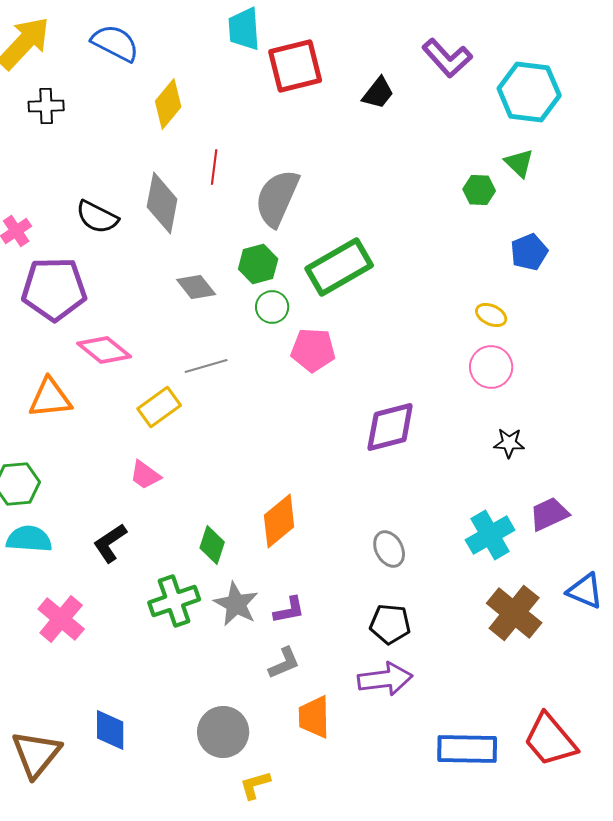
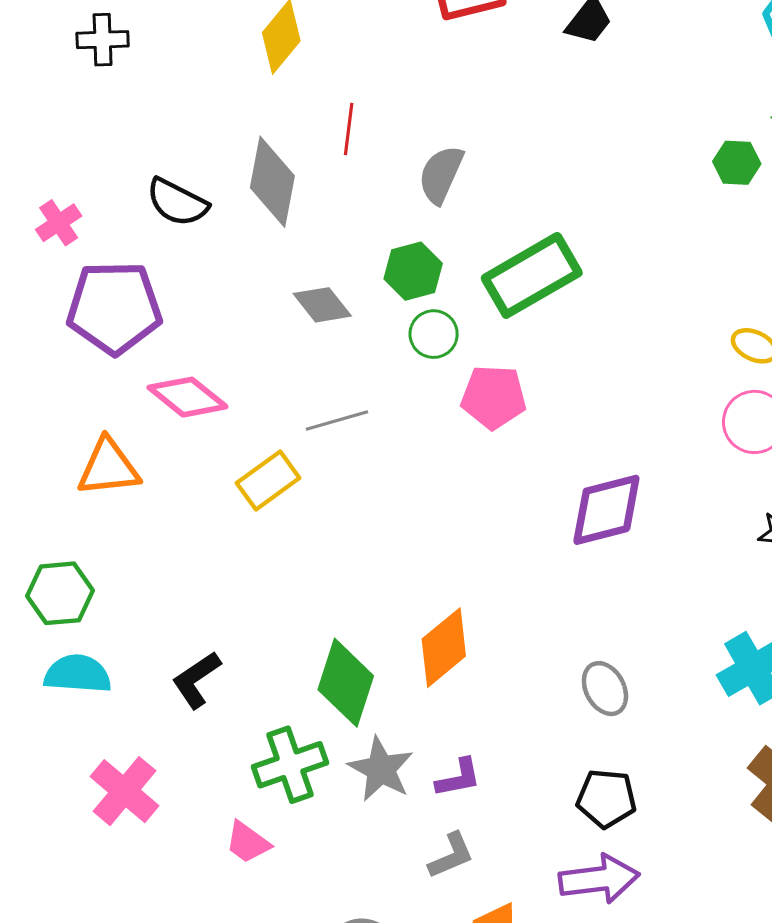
gray semicircle: (277, 198) -> (441, 174), size x0.7
pink trapezoid: (145, 475) -> (248, 842), moved
green diamond: (212, 545) -> (346, 683), size x1.5

